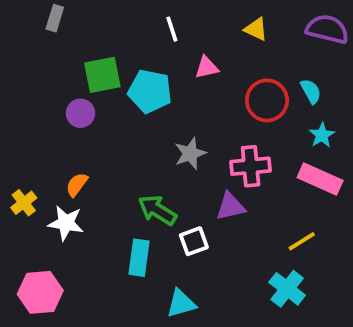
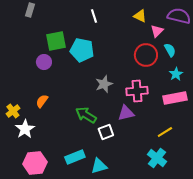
pink triangle: (207, 67) -> (157, 31), moved, turned -32
pink rectangle: (320, 179) -> (175, 98), turned -35
white star: (66, 223) -> (25, 129), moved, turned 30
cyan rectangle: (139, 258) -> (75, 157), moved, turned 60
pink hexagon: (40, 292) -> (35, 163), moved

